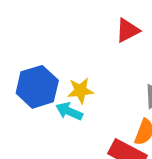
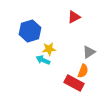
blue hexagon: (37, 87) -> (30, 31), moved

